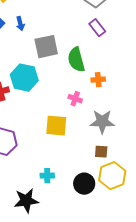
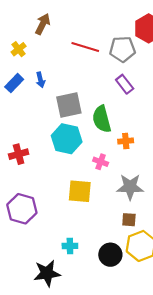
cyan hexagon: (24, 78) -> (67, 139), moved

